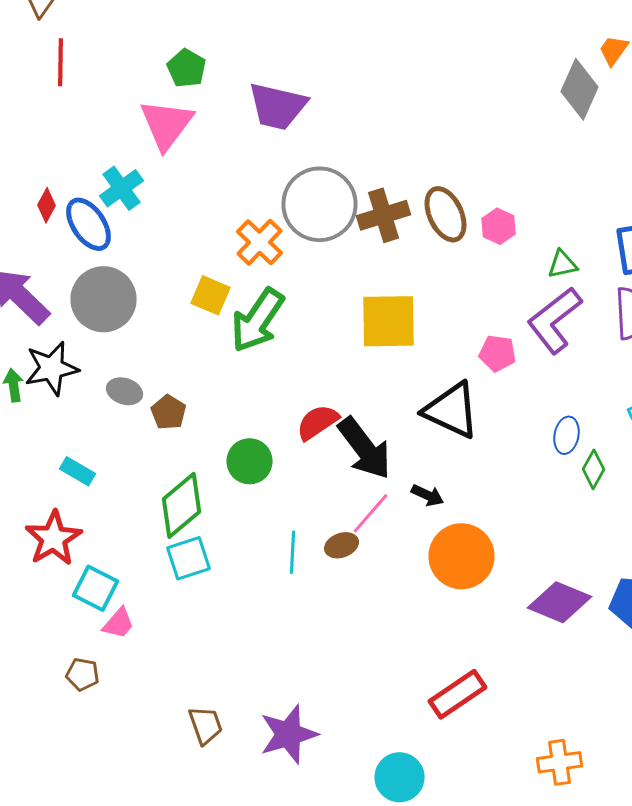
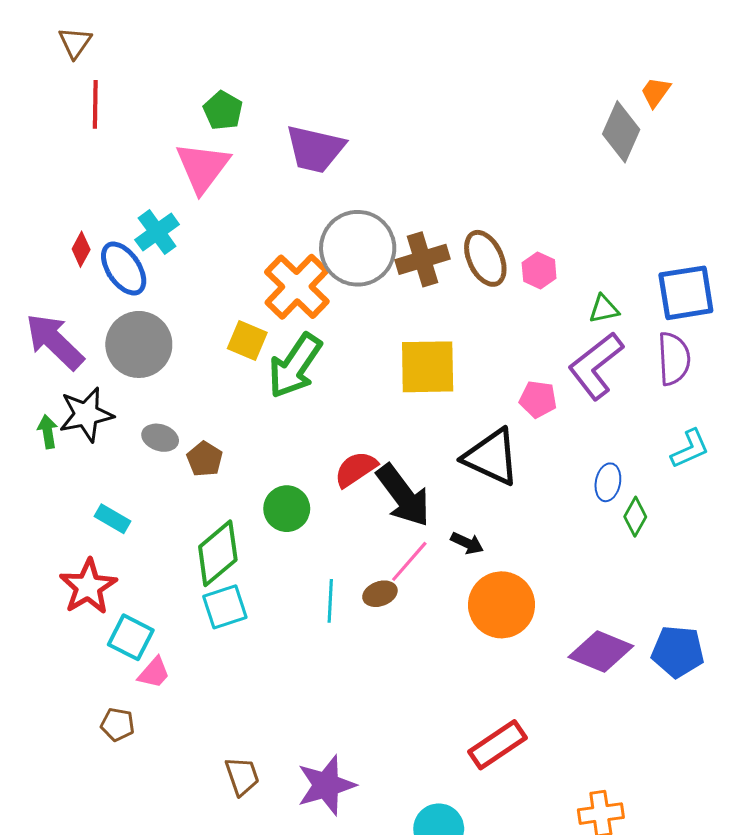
orange cross: (260, 242) -> (297, 287), size x1.4

